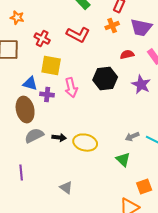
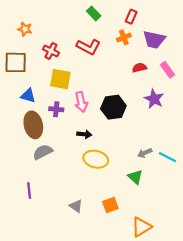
black hexagon: (105, 79) -> (113, 107), moved
blue triangle: (30, 84) -> (28, 96), moved
black arrow: (59, 138) -> (84, 134), moved
orange square: (144, 187) -> (110, 205), moved

